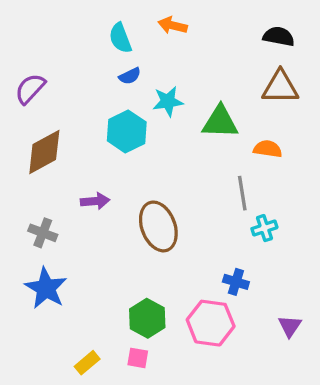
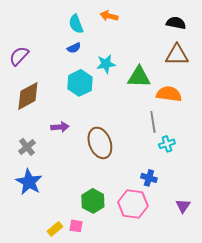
blue semicircle: (130, 76) -> (74, 48), moved
orange semicircle: (268, 149) -> (169, 94), size x1.4
gray cross: (43, 233) -> (27, 147), turned 30
pink square: (138, 358) -> (76, 226), moved

